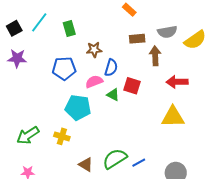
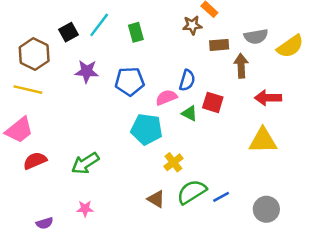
brown star: (94, 50) -> (192, 25), moved
purple star: (17, 58) -> (87, 71), moved
yellow cross: (62, 136) -> (173, 162), moved, turned 35

